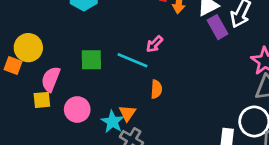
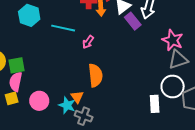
green square: (91, 60) -> (16, 65), moved
cyan line: (132, 60) -> (63, 28), moved
orange semicircle: (156, 89) -> (95, 75), size x1.6

